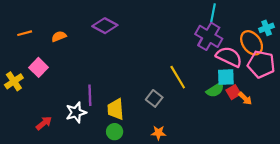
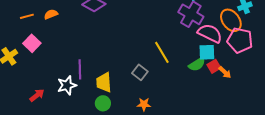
orange line: (25, 33) -> (27, 16), moved

